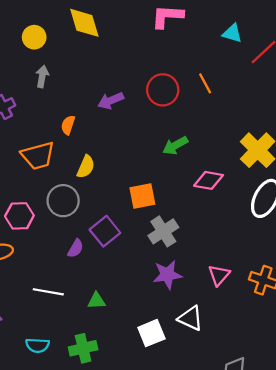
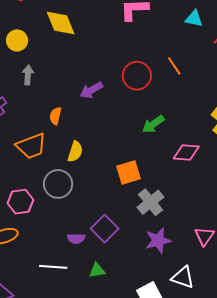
purple square: (105, 231) -> (105, 229), moved
purple semicircle: (76, 248) -> (76, 239), moved, turned 66

